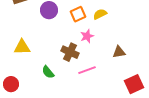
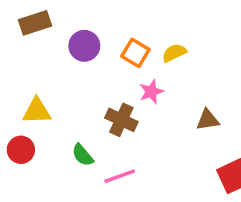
orange square: (78, 14) -> (135, 53), turned -35
pink line: (87, 70) -> (120, 176), moved
red circle: (11, 84) -> (21, 150), moved

